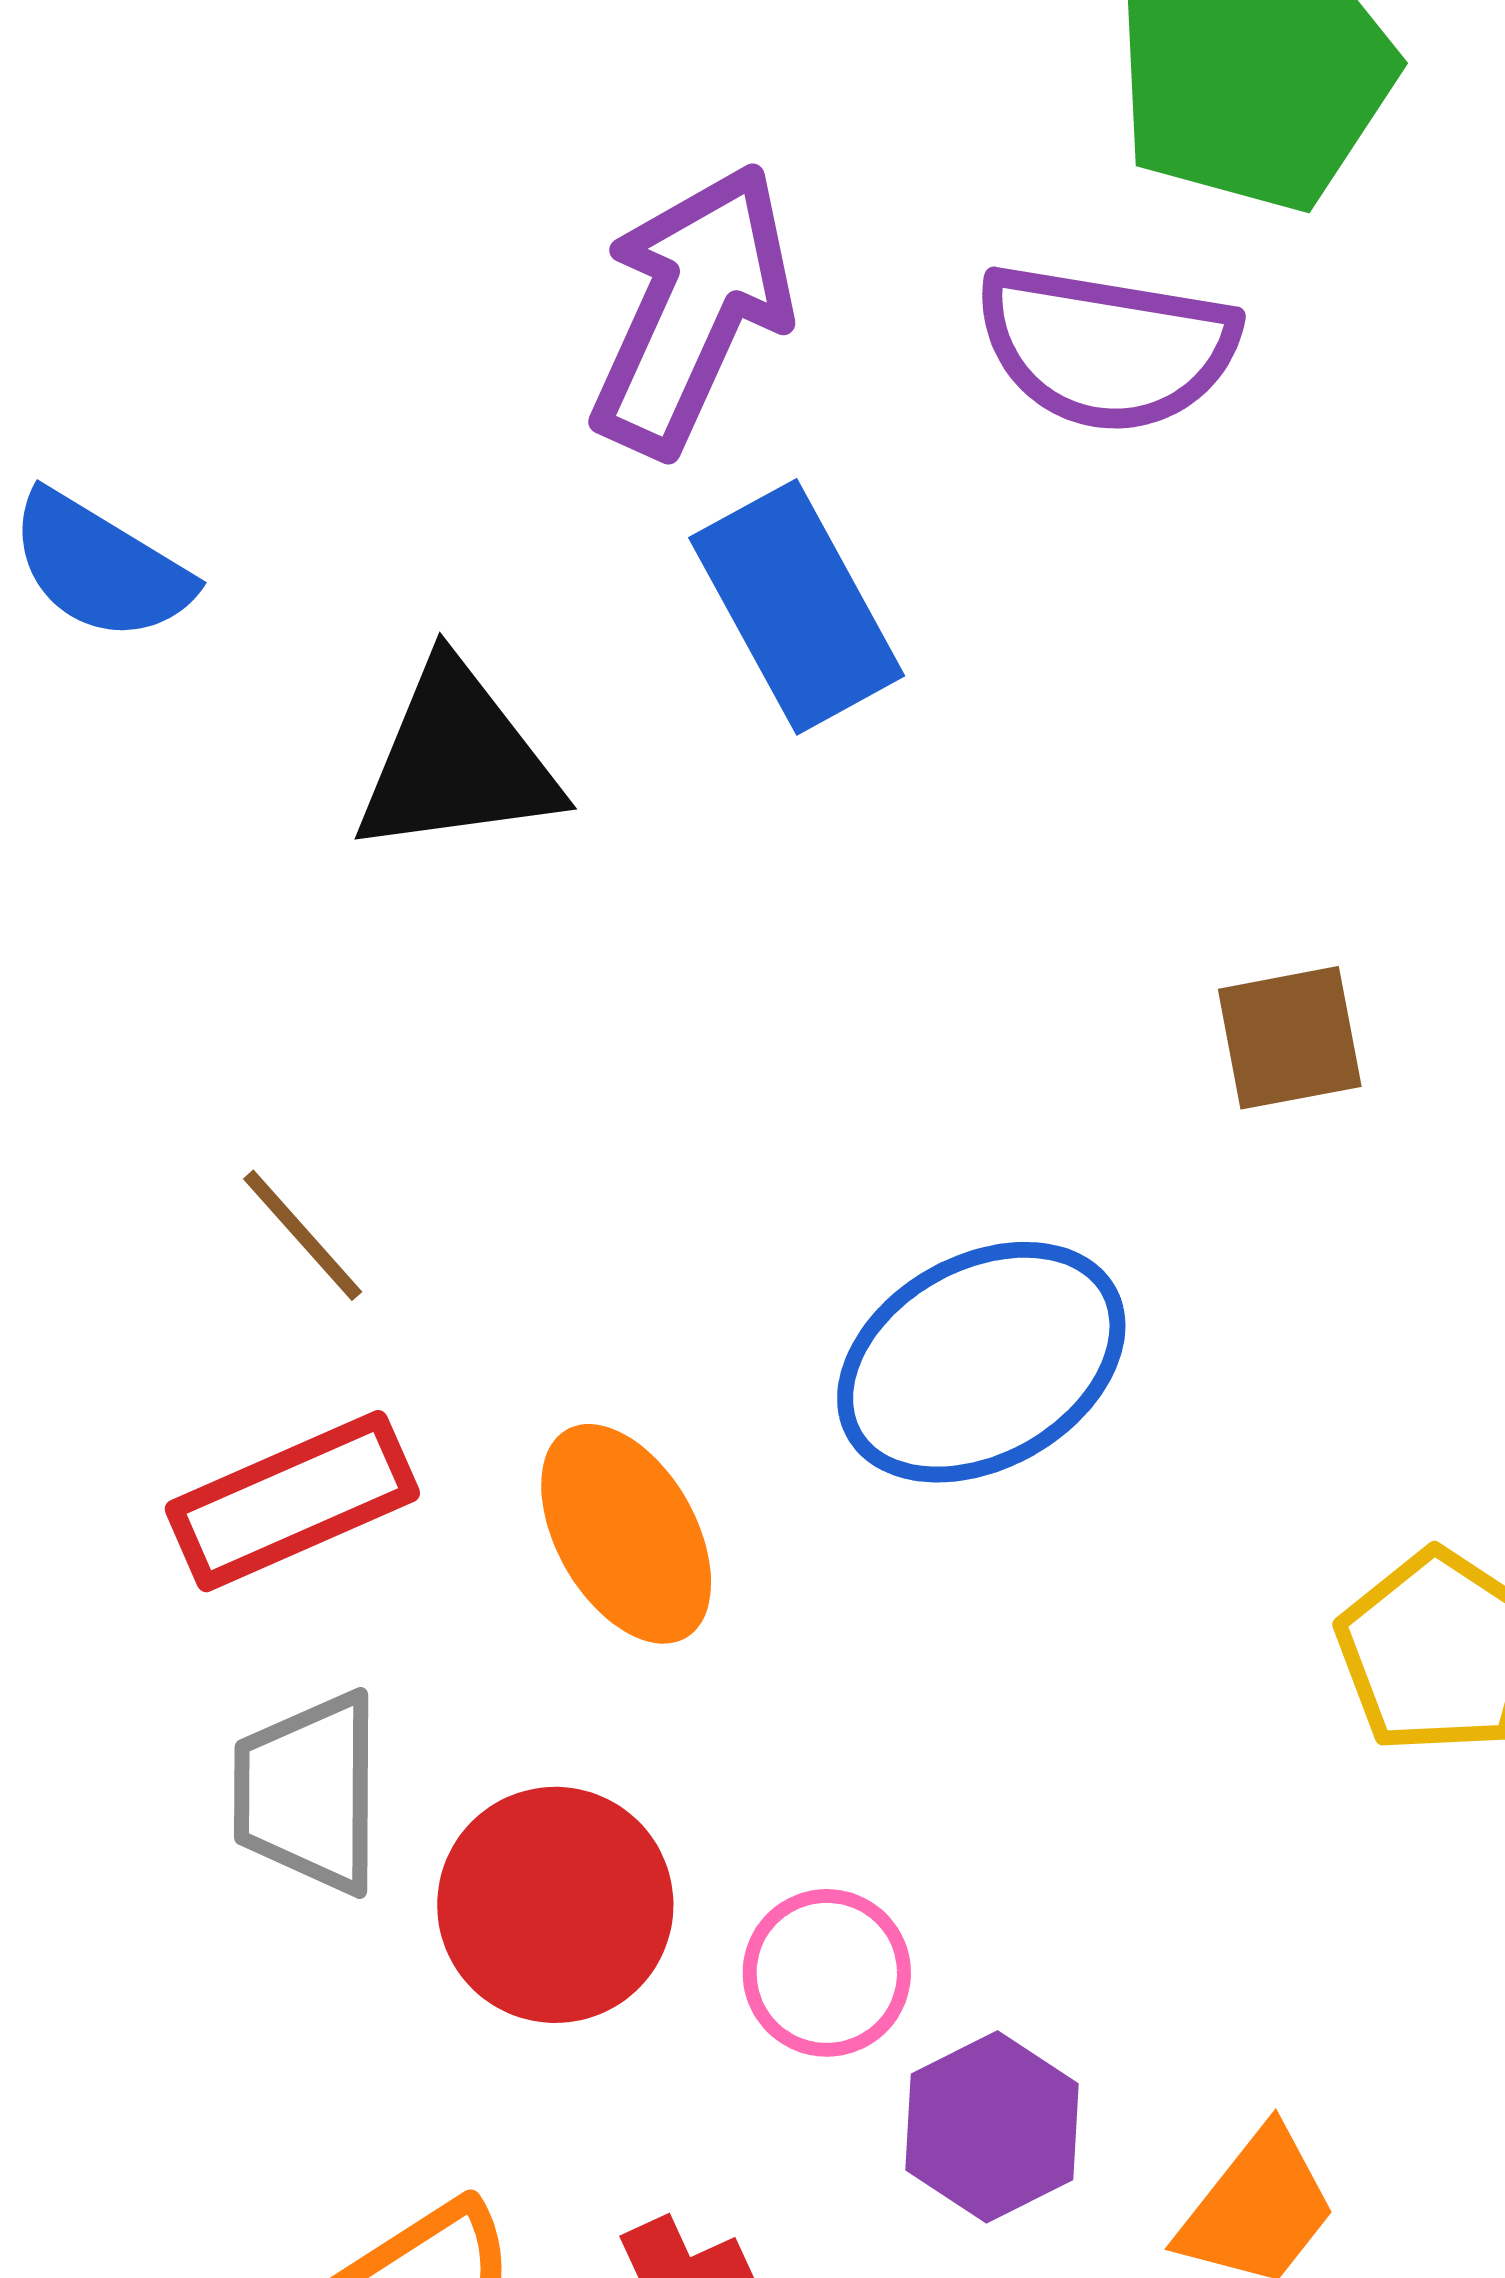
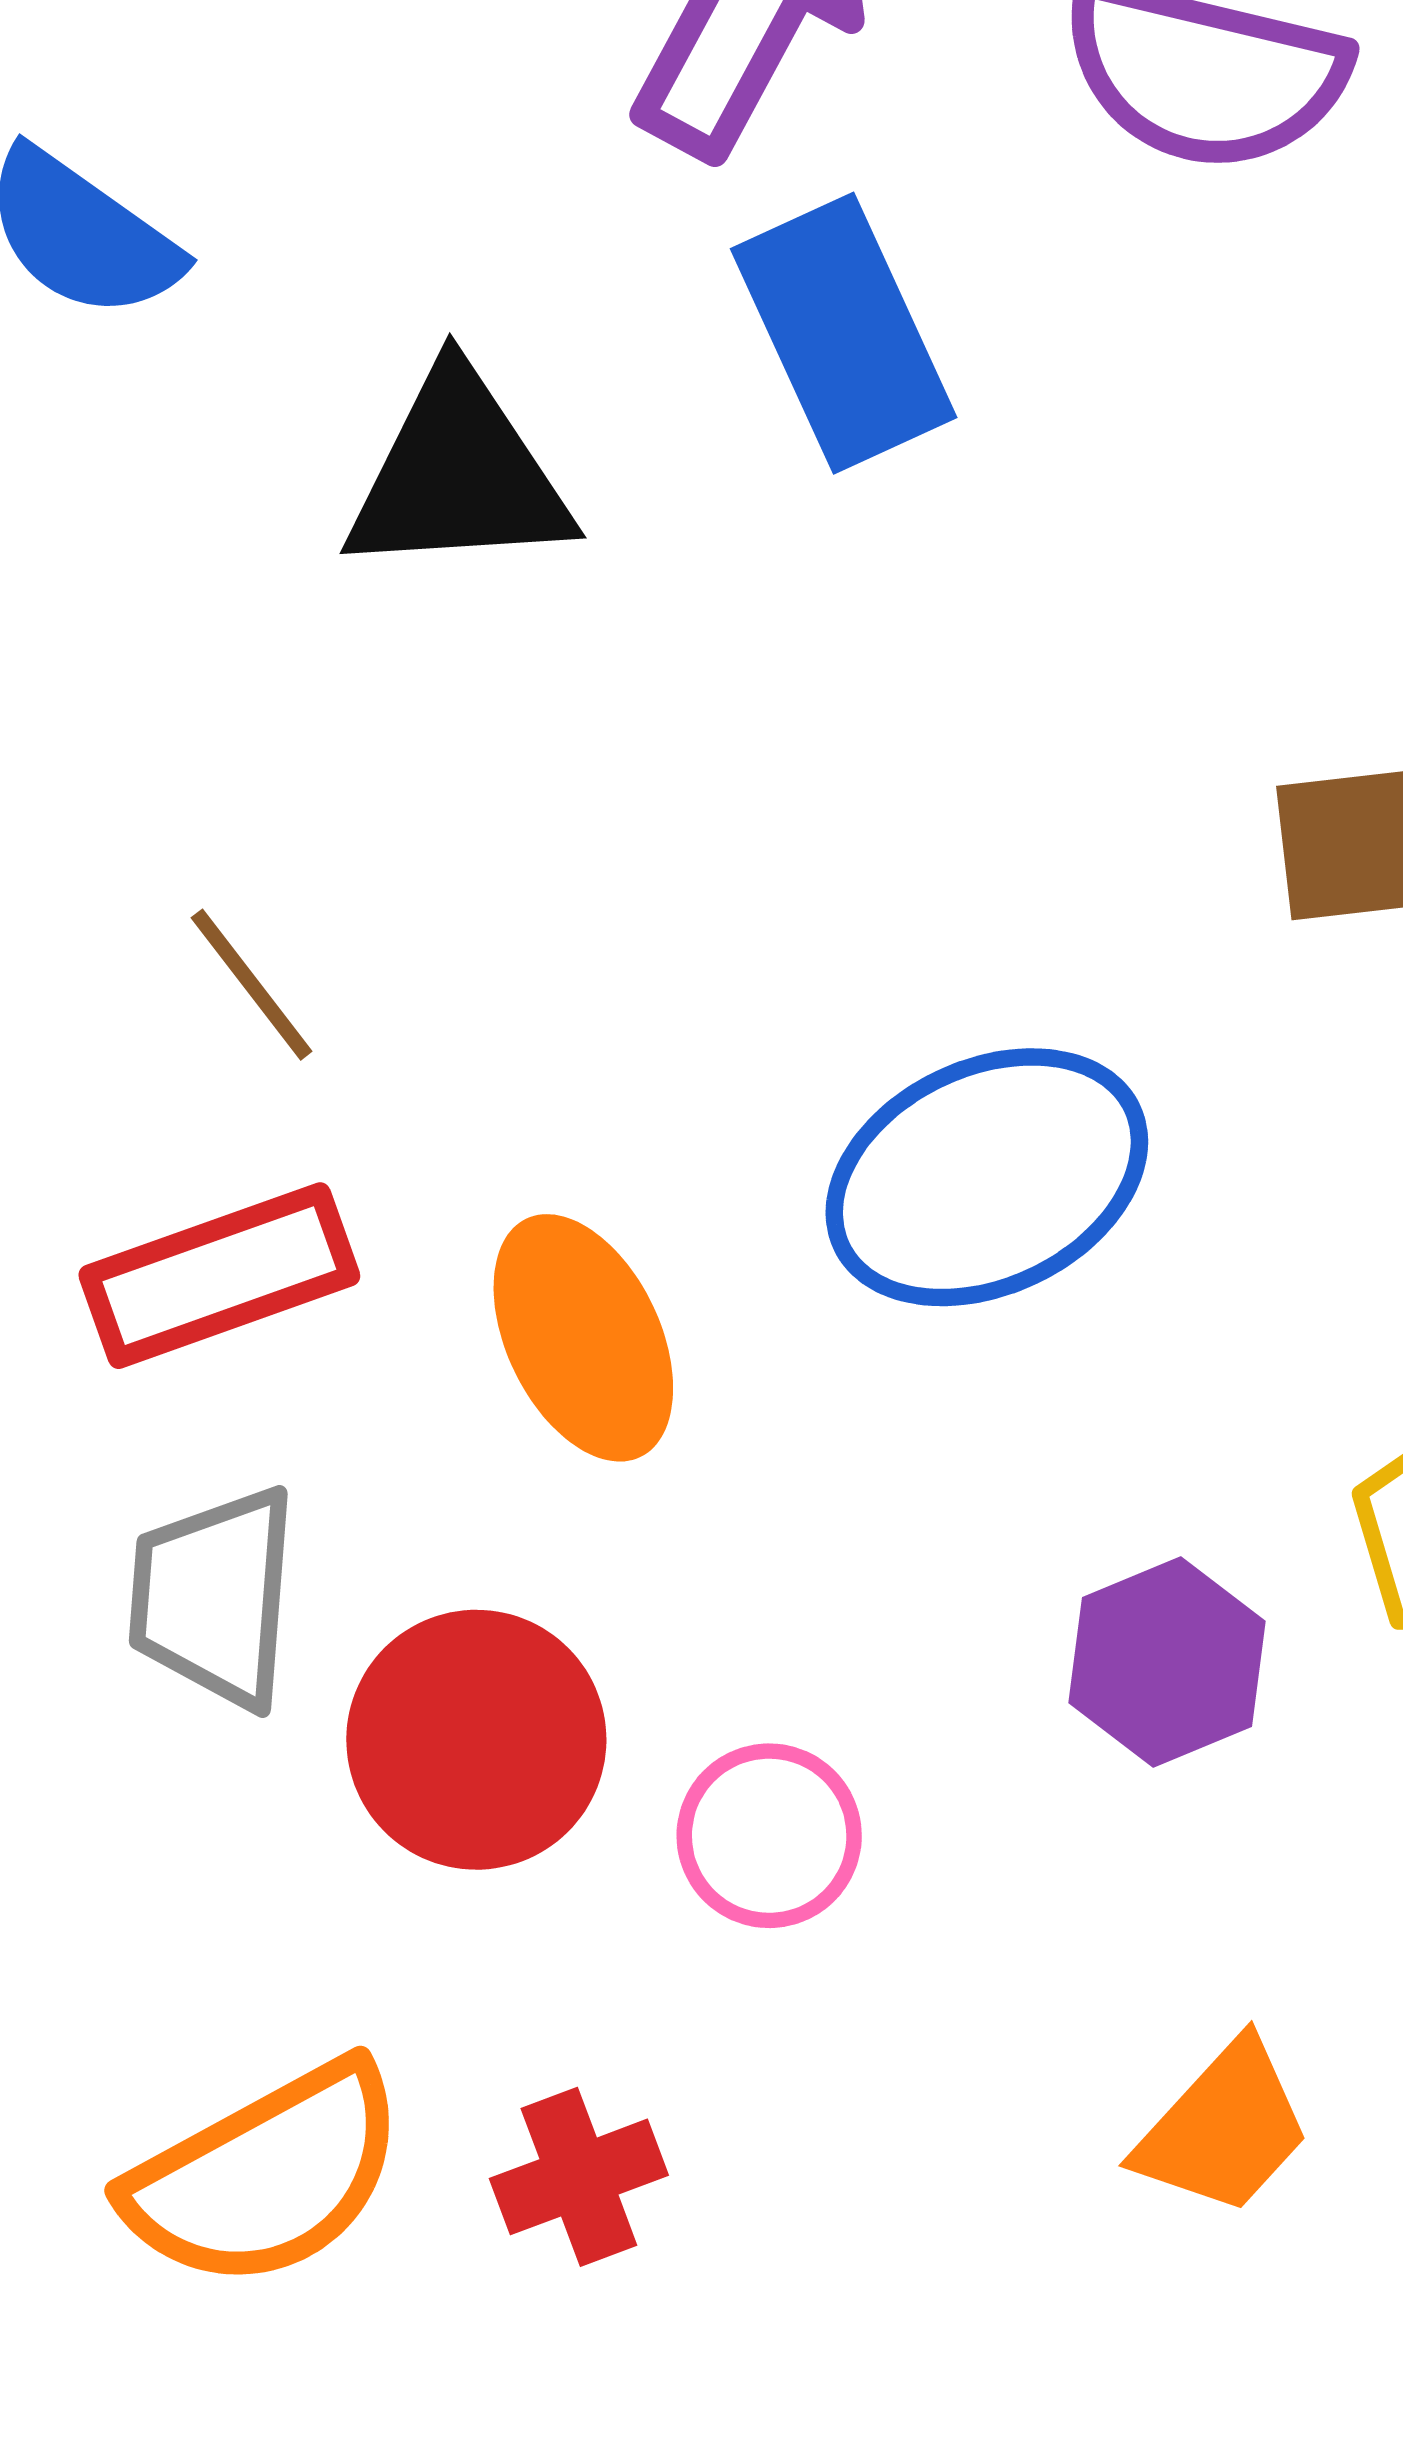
purple hexagon: (992, 2127) -> (1167, 1662), moved

